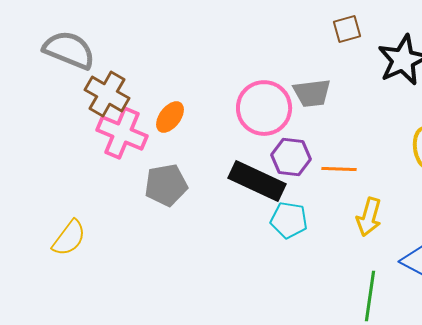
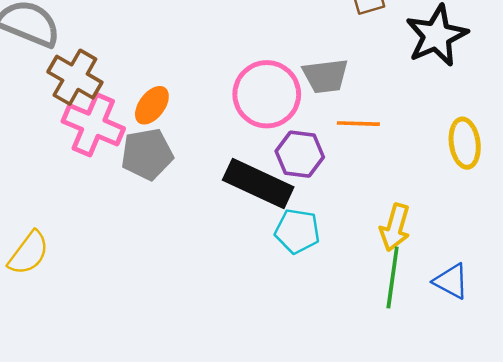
orange line: (339, 169) -> (358, 124), moved
gray pentagon: (166, 185) -> (147, 154), moved
green line: (370, 296) -> (393, 278), moved

